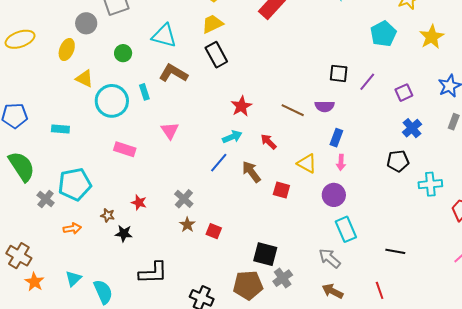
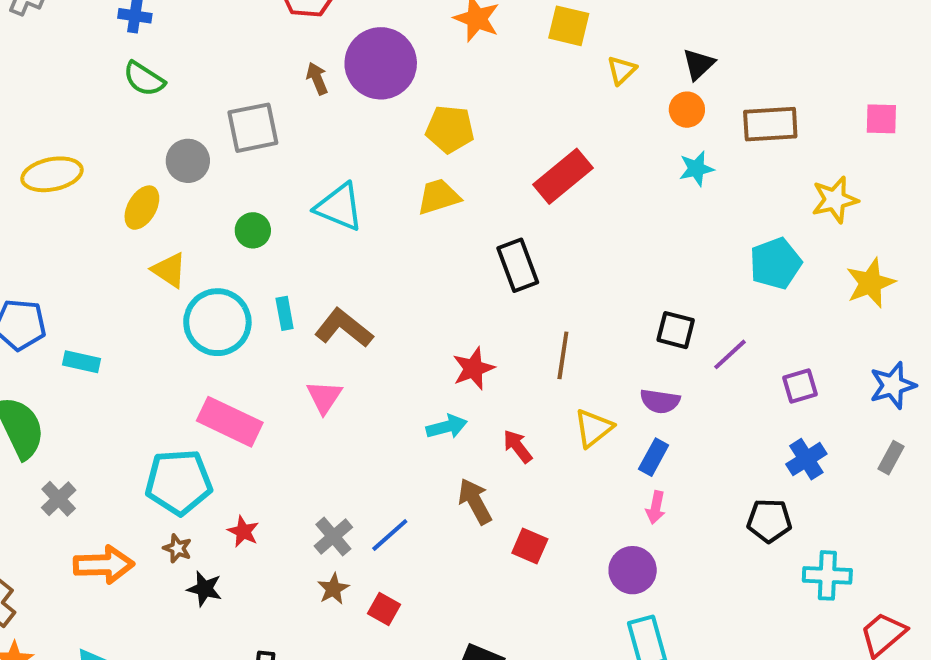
black rectangle: (216, 55) -> (518, 265), moved
brown L-shape: (173, 73) -> (344, 328), moved
purple semicircle: (325, 106) -> (660, 401), moved
brown line: (293, 110) -> (563, 355), moved, turned 65
cyan rectangle: (60, 129) -> (82, 362), moved
pink rectangle: (125, 149) -> (230, 422), size x1.4
blue line: (219, 163) -> (390, 535), moved
yellow triangle: (307, 163) -> (593, 428), moved, turned 45
cyan pentagon: (75, 184) -> (179, 482), moved
orange arrow: (72, 228) -> (104, 565), size x1.6

